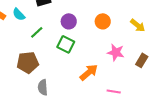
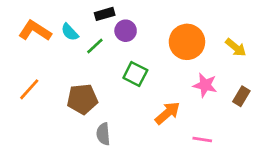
purple circle: (69, 21) -> (126, 31), moved
orange circle: (103, 21) -> (187, 42), size x1.6
green line: (37, 32) -> (95, 46), moved

